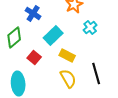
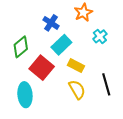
blue cross: (33, 13) -> (51, 23), moved
red square: (34, 57) -> (42, 68), size x1.6

